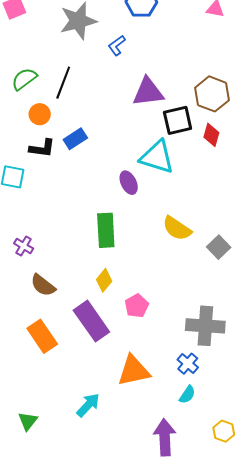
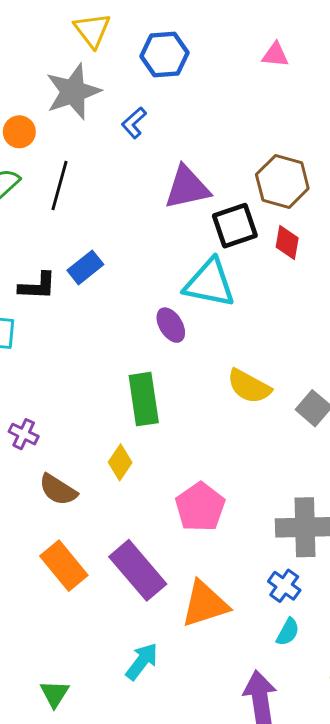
orange circle: (40, 114) -> (19, 132), moved
yellow diamond: (104, 280) -> (120, 462), moved
pink pentagon: (137, 306) -> (200, 507), size x1.4
purple rectangle: (91, 321) -> (138, 570), moved

